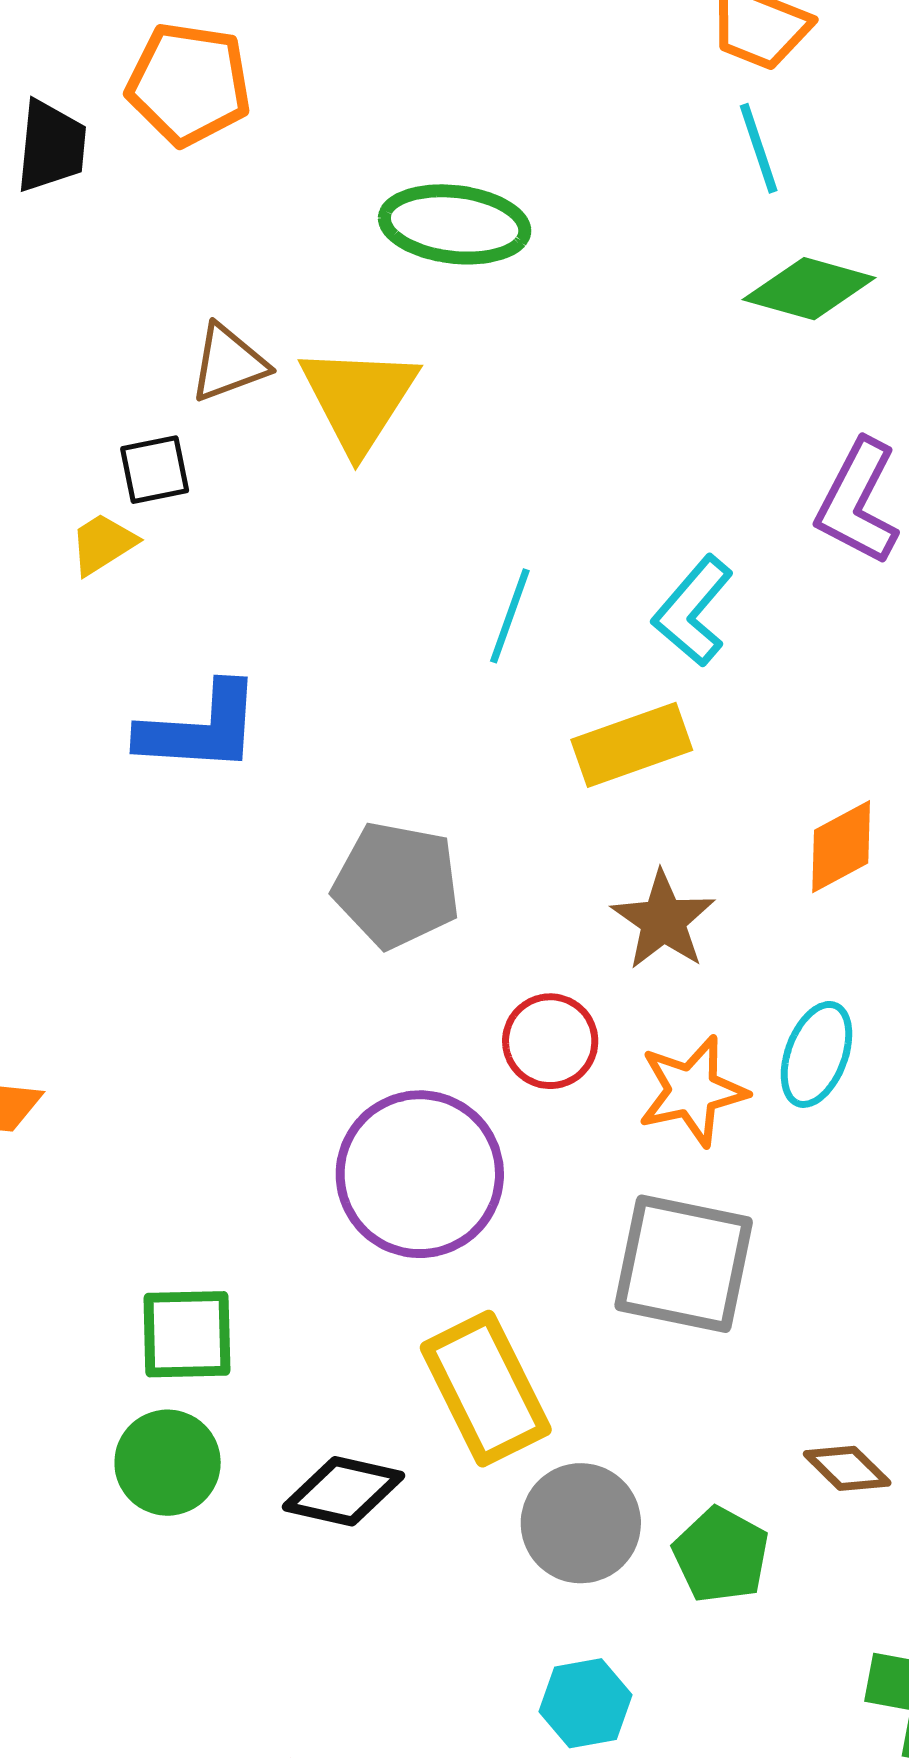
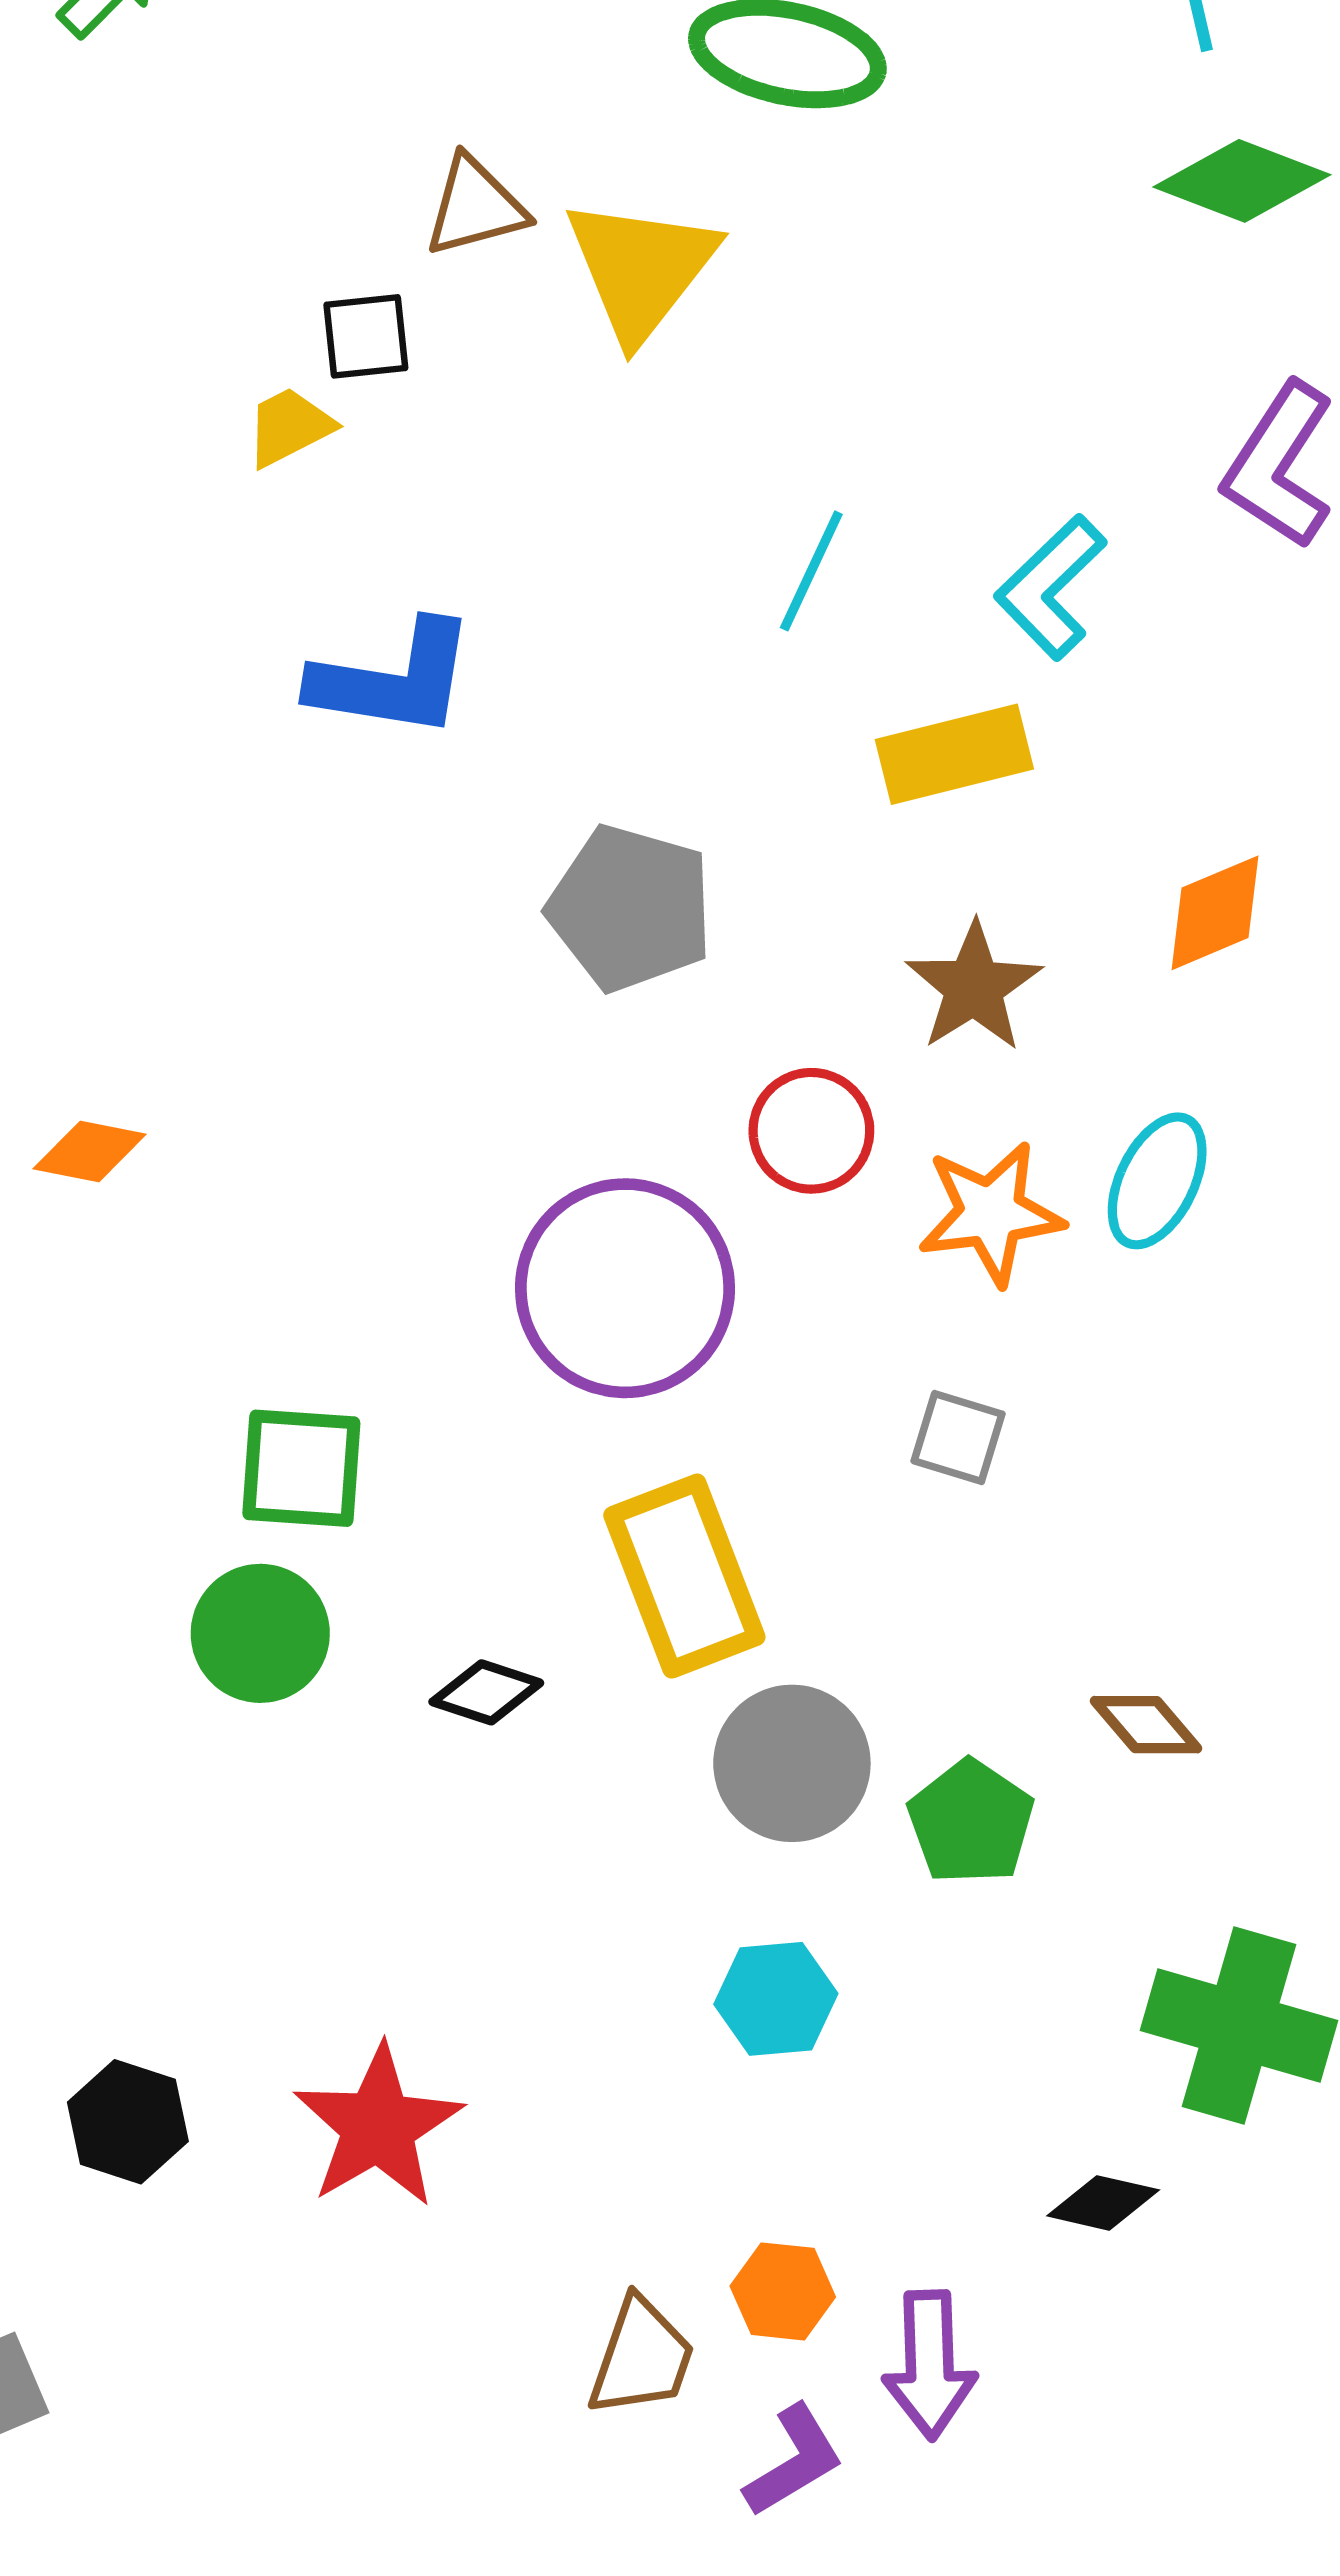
gray square: (684, 1264) -> (958, 1437), size x0.5
black diamond: (344, 1491) -> (486, 1692), size x0.7

